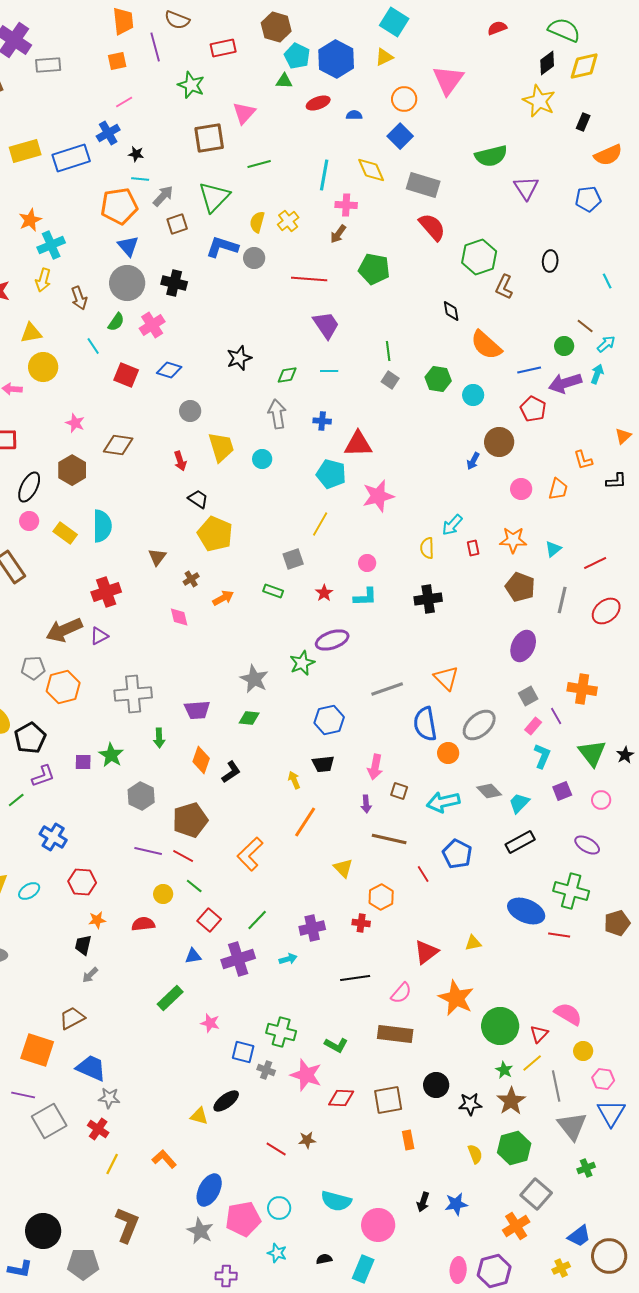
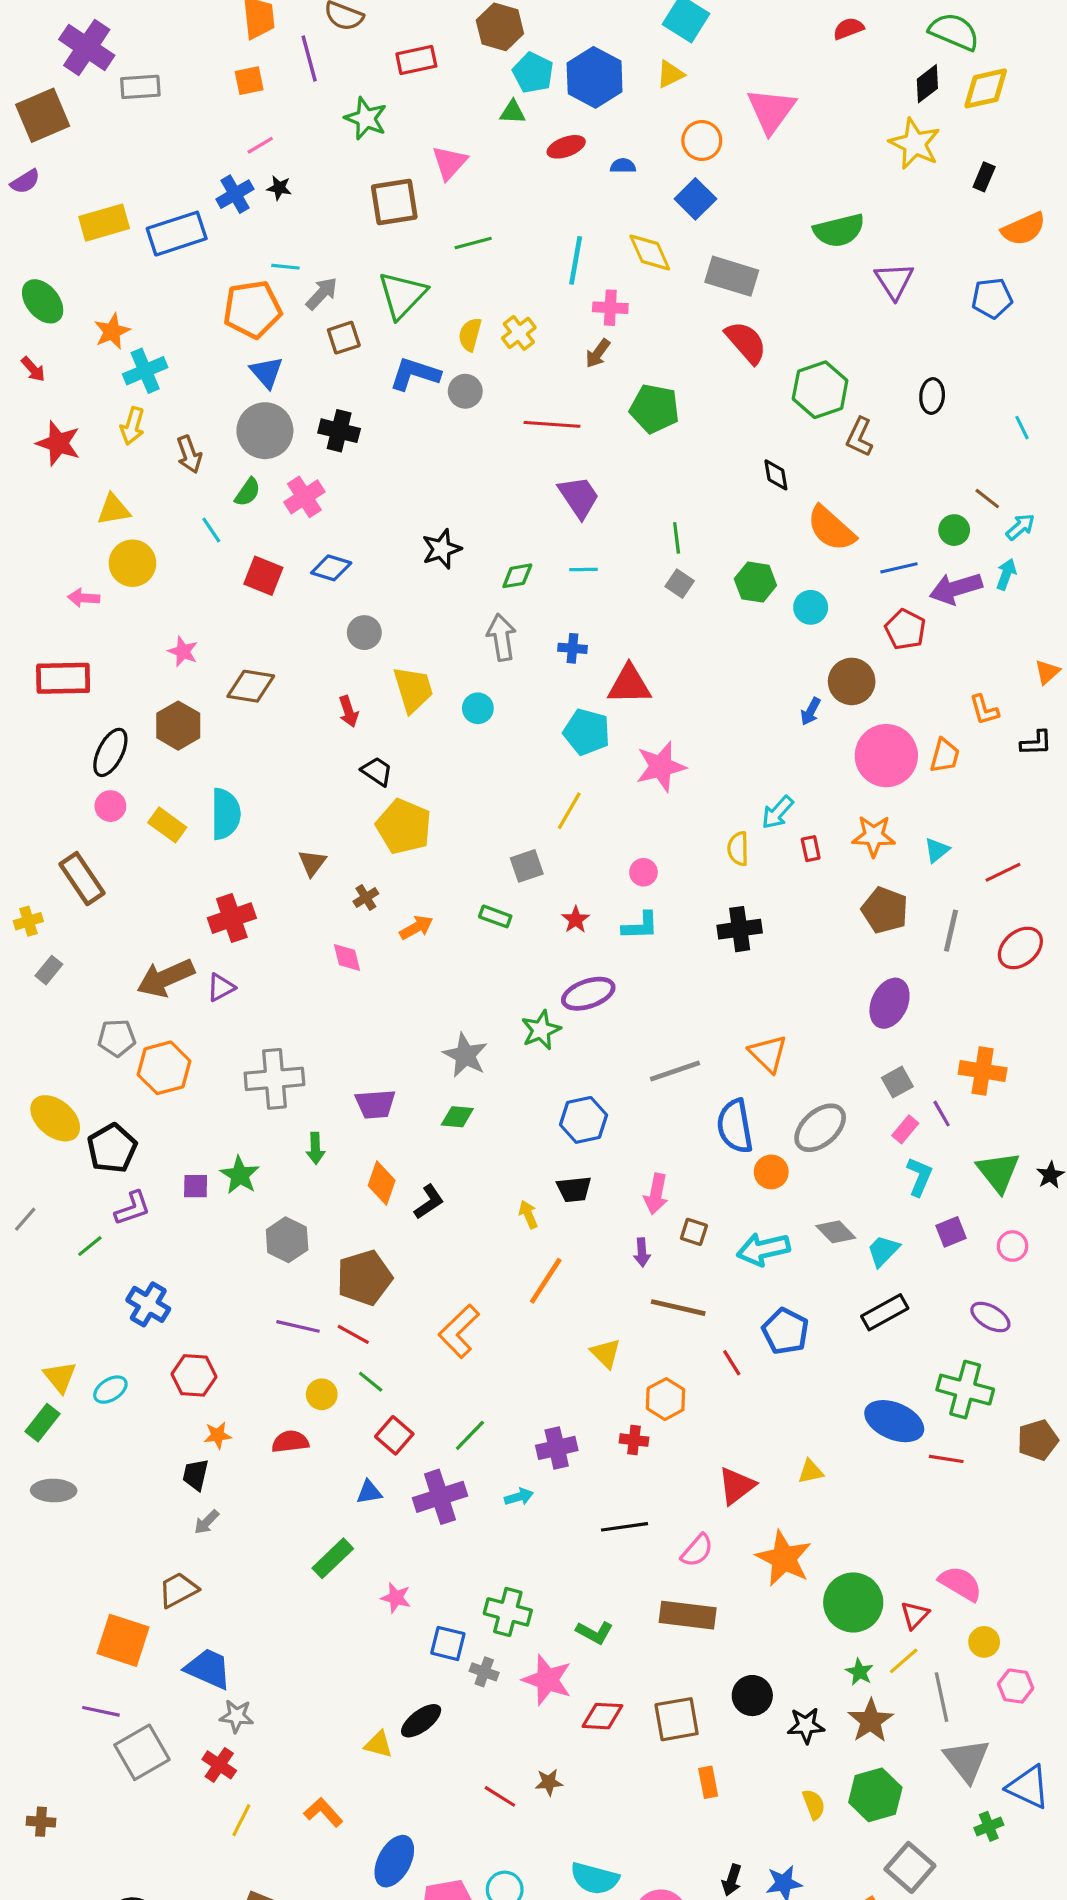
black star: (136, 154) -> (279, 188), moved
pink circle: (521, 489) -> (886, 756), size x1.8
blue triangle: (611, 1113) -> (1028, 1787), moved, turned -36

